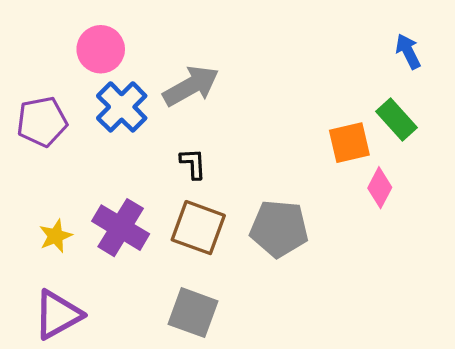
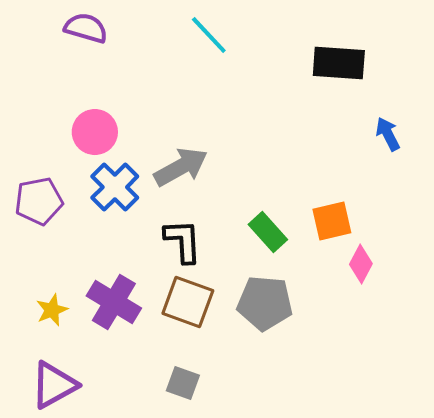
green rectangle: (397, 120) -> (268, 232), moved
black L-shape: (193, 164) -> (183, 241), size x1.5
gray square: (193, 313) -> (183, 383), size x0.7

